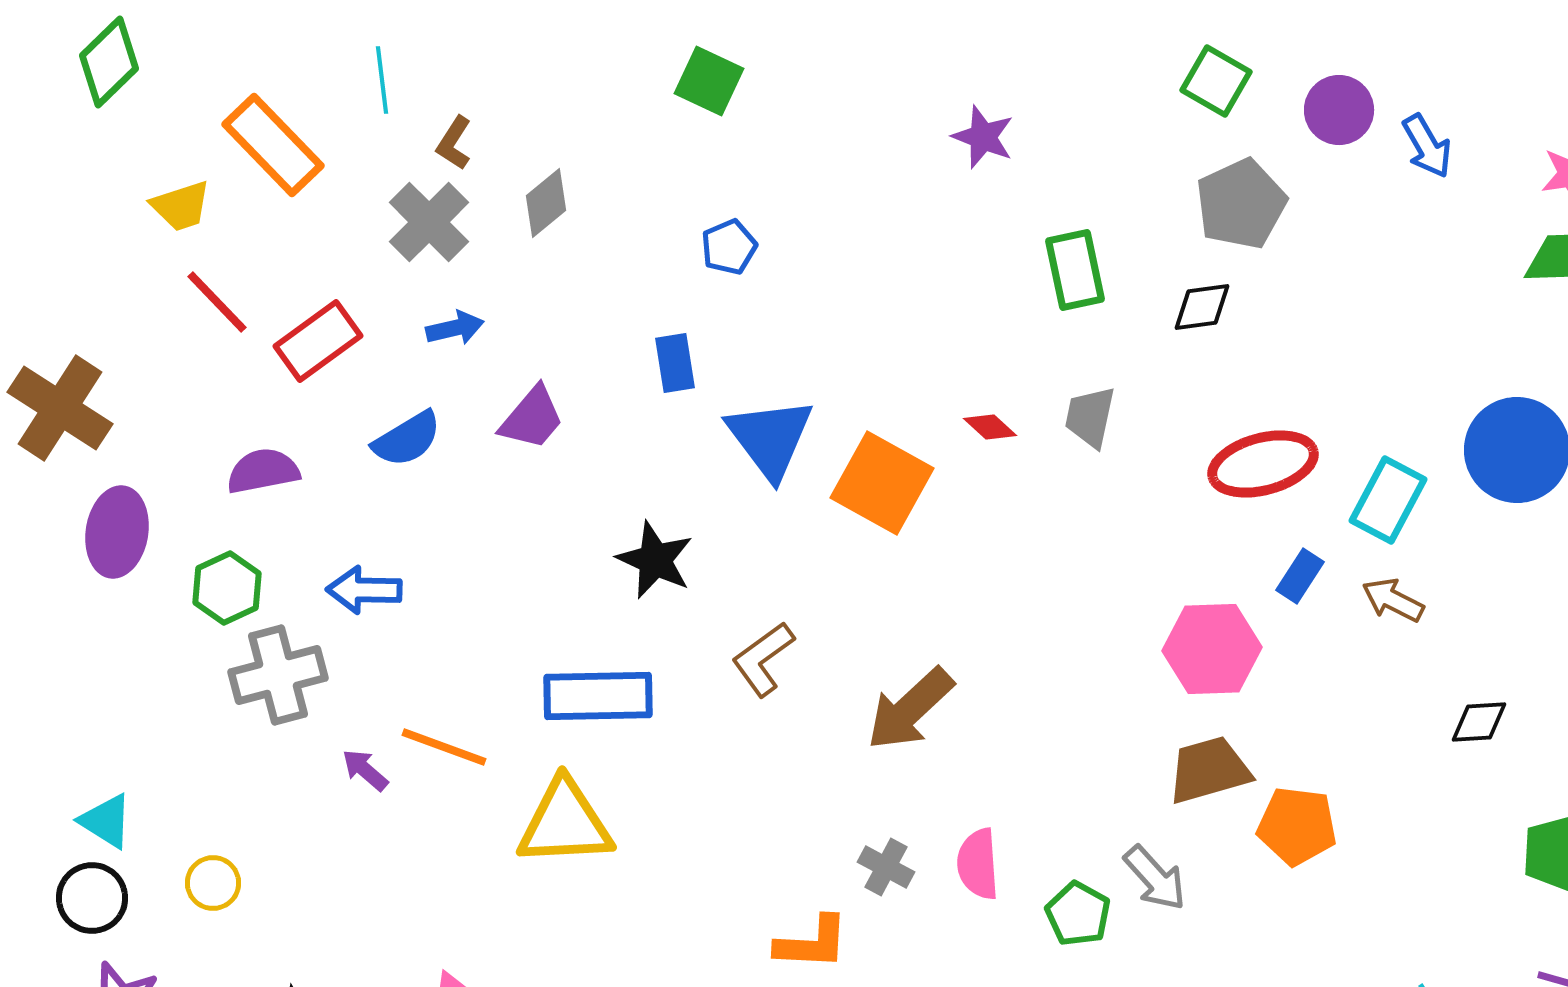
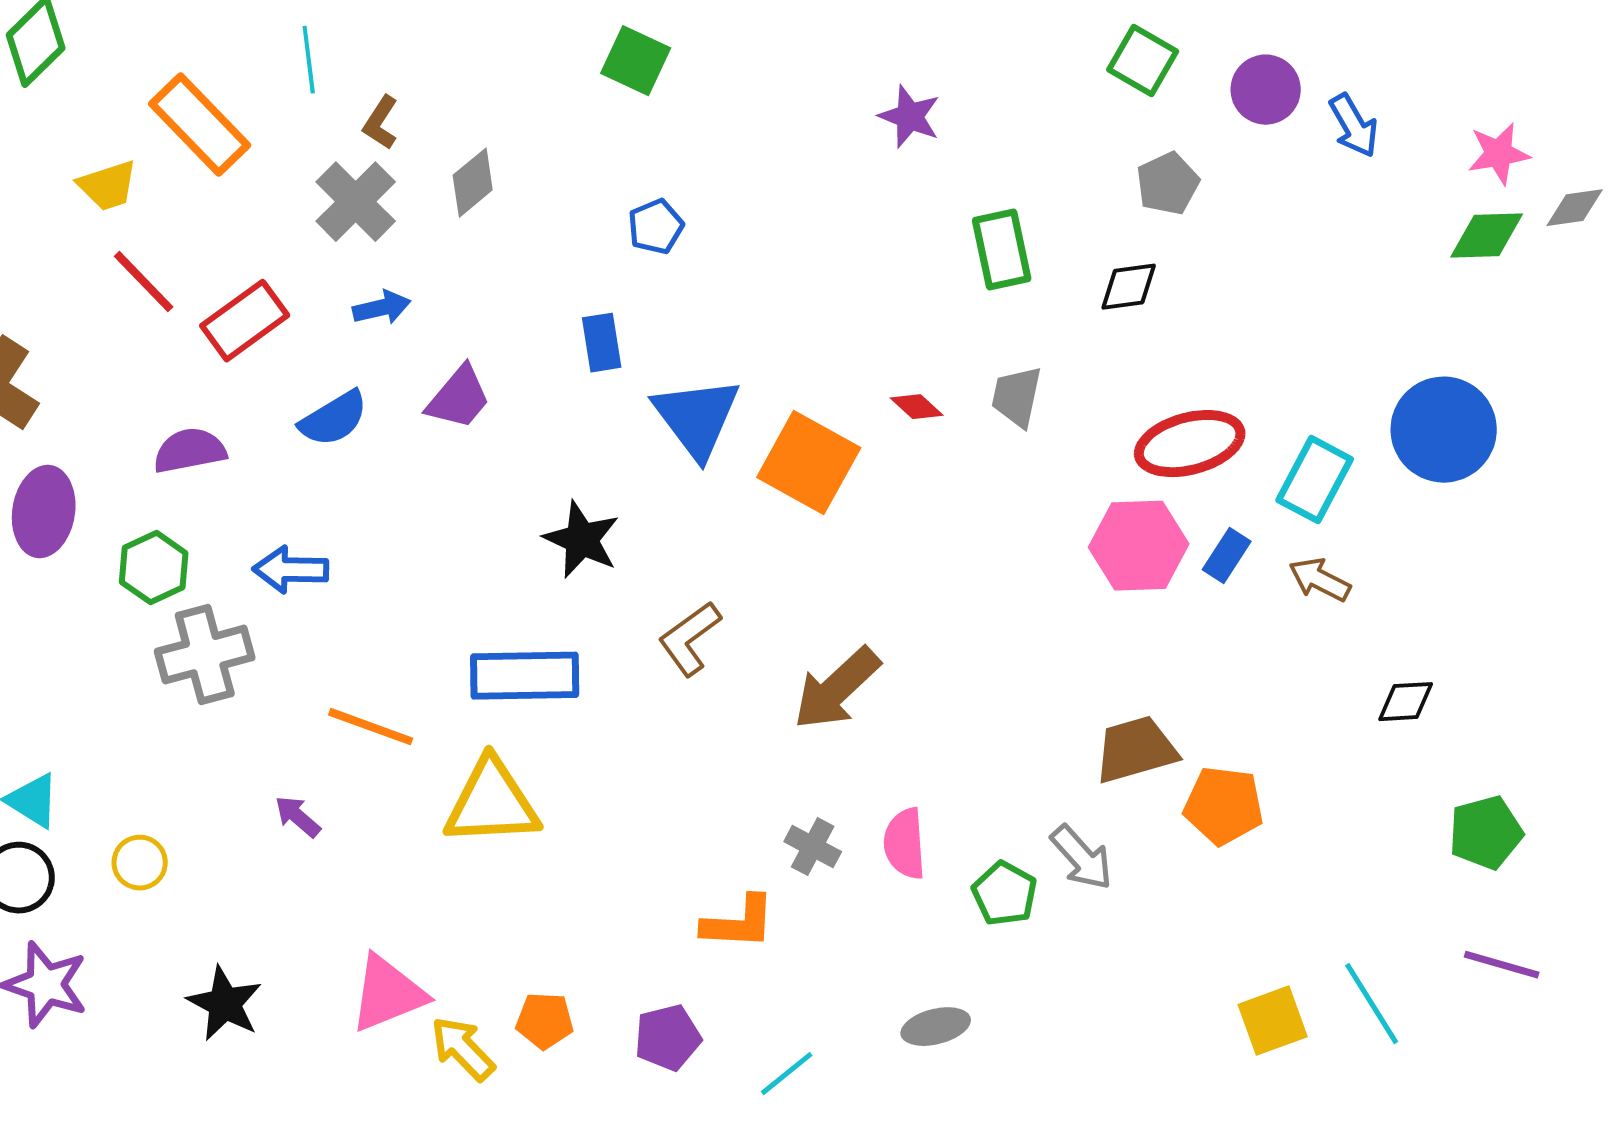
gray pentagon: (1241, 204) -> (1168, 184), size x0.7
pink hexagon: (1212, 649) -> (1139, 546), moved
purple arrow: (365, 770) -> (298, 817), moved

